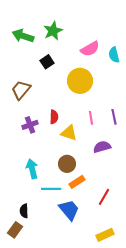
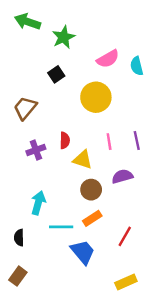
green arrow: (23, 36) -> (27, 22), moved
brown circle: (67, 164) -> (91, 190), moved
cyan arrow: (32, 169) -> (38, 203), turned 30
black semicircle: (24, 211) -> (19, 238), moved

